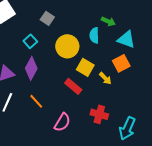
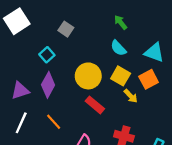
green arrow: (108, 21) -> (121, 22), moved, turned -152
cyan semicircle: (94, 35) -> (118, 48), turned -42
yellow circle: (67, 46) -> (88, 76), moved
yellow square: (85, 67) -> (121, 76), moved

